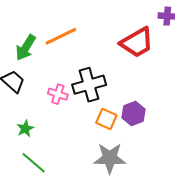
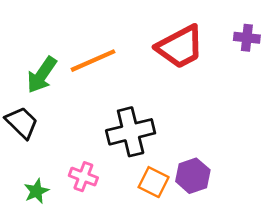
red trapezoid: (137, 43) -> (180, 47), moved
pink cross: (58, 94) -> (83, 177), moved

